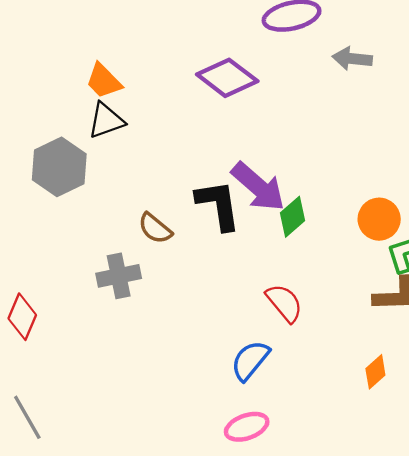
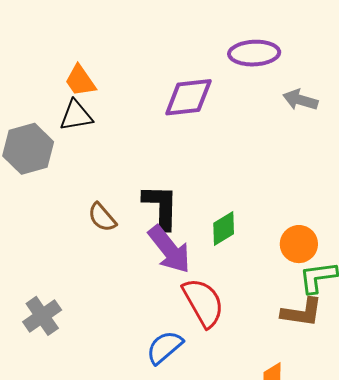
purple diamond: (227, 78) -> (188, 97), turned -54
purple arrow: (258, 187) -> (169, 249), moved
gray cross: (119, 276) -> (42, 316), moved, turned -33
red semicircle: (284, 303) -> (203, 302), size x1.4

